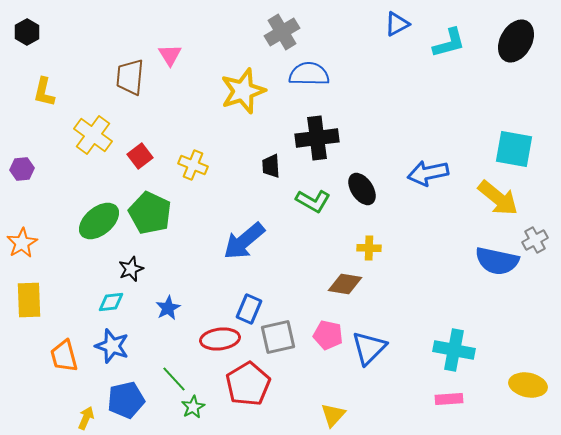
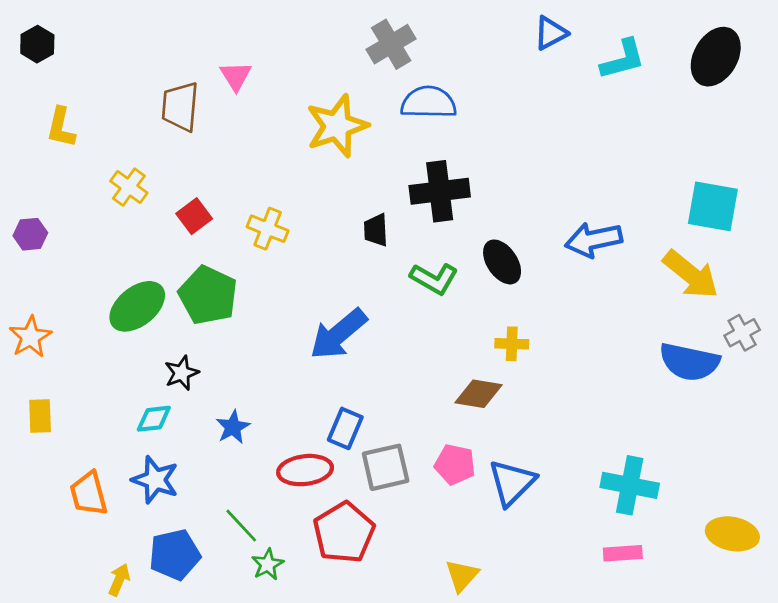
yellow cross: (93, 135) -> (129, 187), size x0.7
yellow rectangle: (29, 300) -> (40, 416), size x0.7

